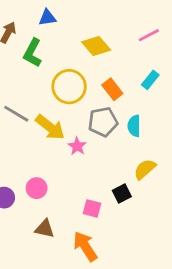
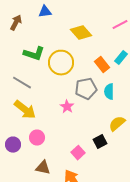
green L-shape: (33, 53) -> (34, 54), moved, turned -100
orange rectangle: (112, 89) -> (102, 65), moved
yellow arrow: (50, 127) -> (25, 110), moved
pink square: (92, 208) -> (78, 153), turned 32

